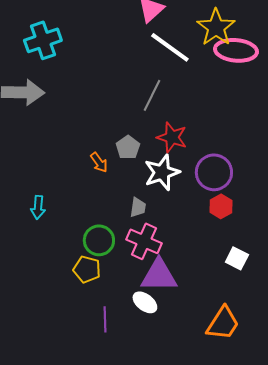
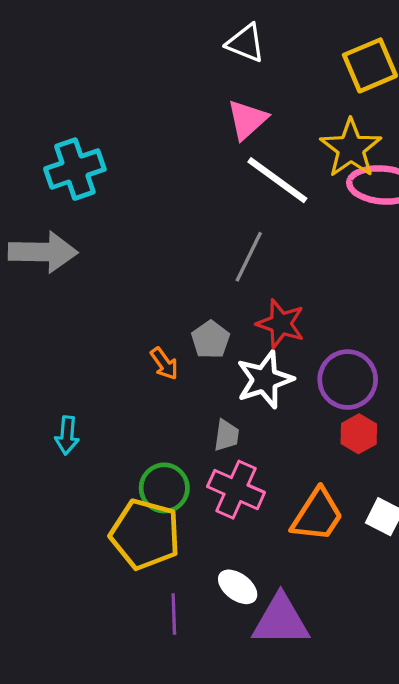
yellow pentagon: (87, 269) -> (145, 534), size x1.6
purple triangle: (159, 275) -> (281, 620), moved
orange trapezoid: (223, 323) -> (317, 515), moved

